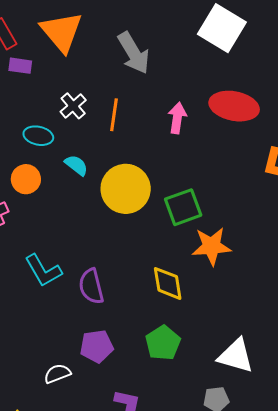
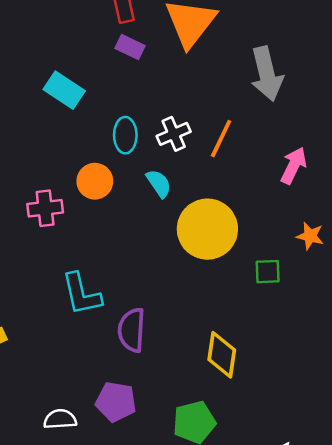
white cross: (73, 106) -> (174, 134), moved
cyan ellipse: (38, 136) -> (125, 135), turned 60
green square: (183, 207) -> (268, 272), size x0.6
orange star: (212, 246) -> (310, 236), moved, size x0.6

